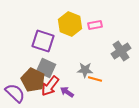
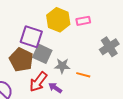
gray square: (46, 68) -> (42, 54), moved
gray star: (85, 70) -> (62, 66), moved
brown pentagon: (33, 80) -> (21, 60), moved

